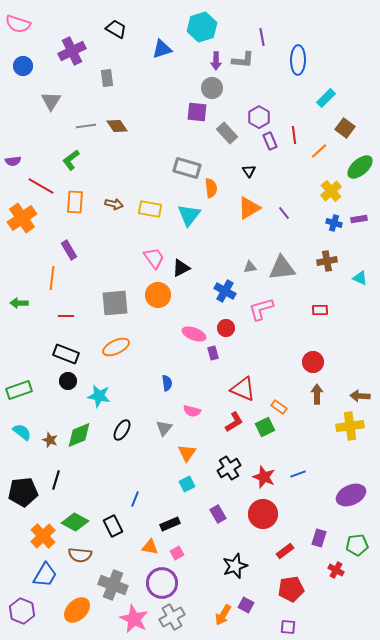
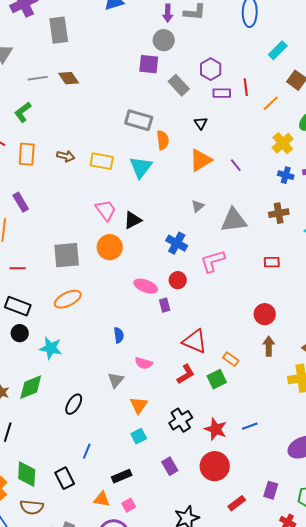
gray rectangle: (107, 78) -> (59, 30), size x1.5
purple rectangle: (270, 141) -> (222, 93), turned -66
gray triangle: (250, 267) -> (198, 206), moved, turned -32
black ellipse: (122, 430) -> (74, 404), moved
green diamond: (75, 522) -> (27, 474), turned 64

